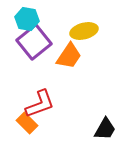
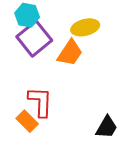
red L-shape: (40, 104) -> (40, 102), turned -68

